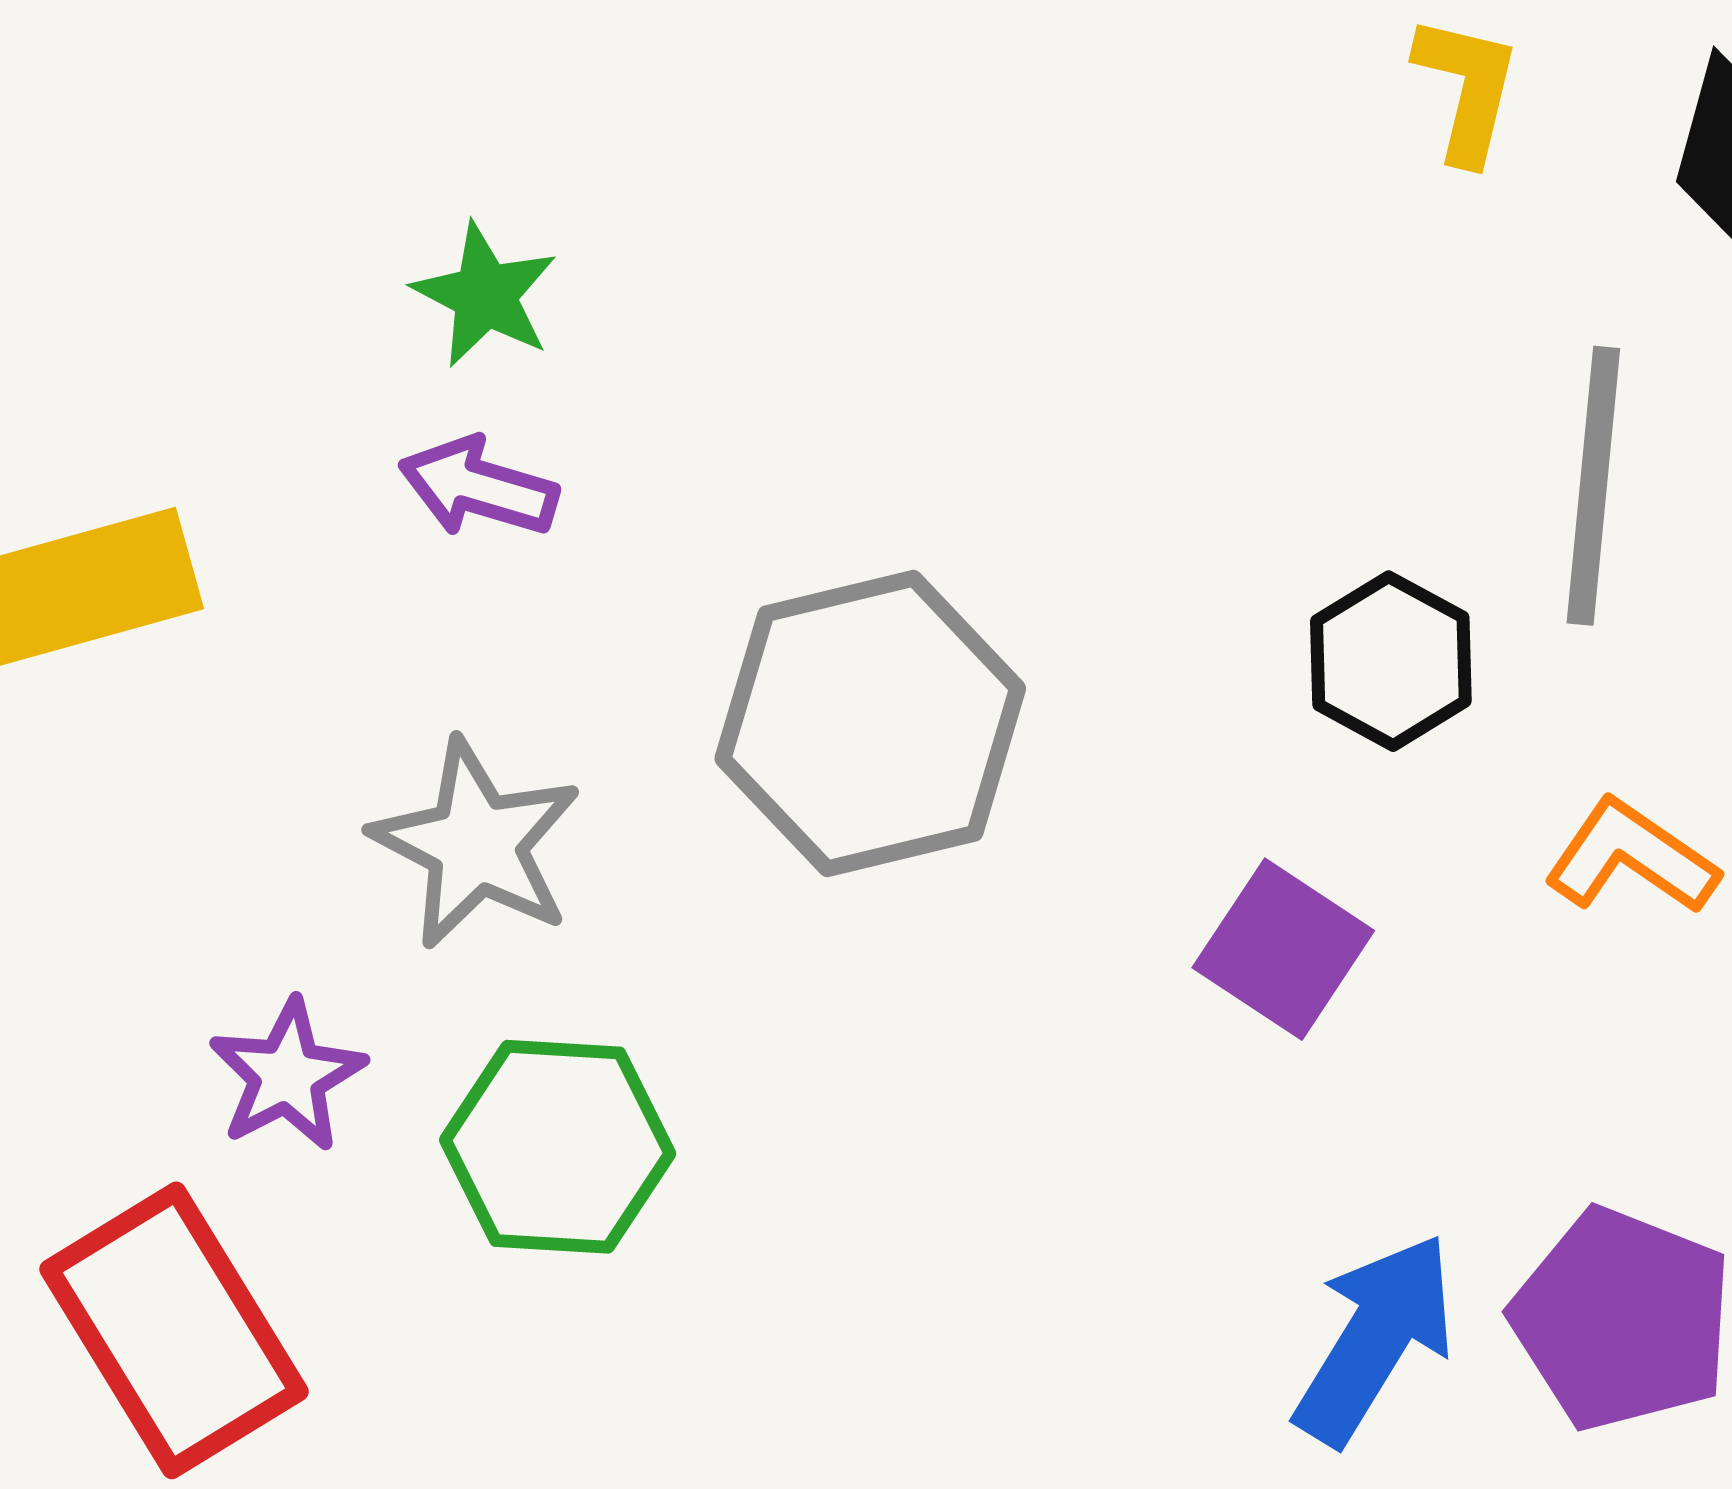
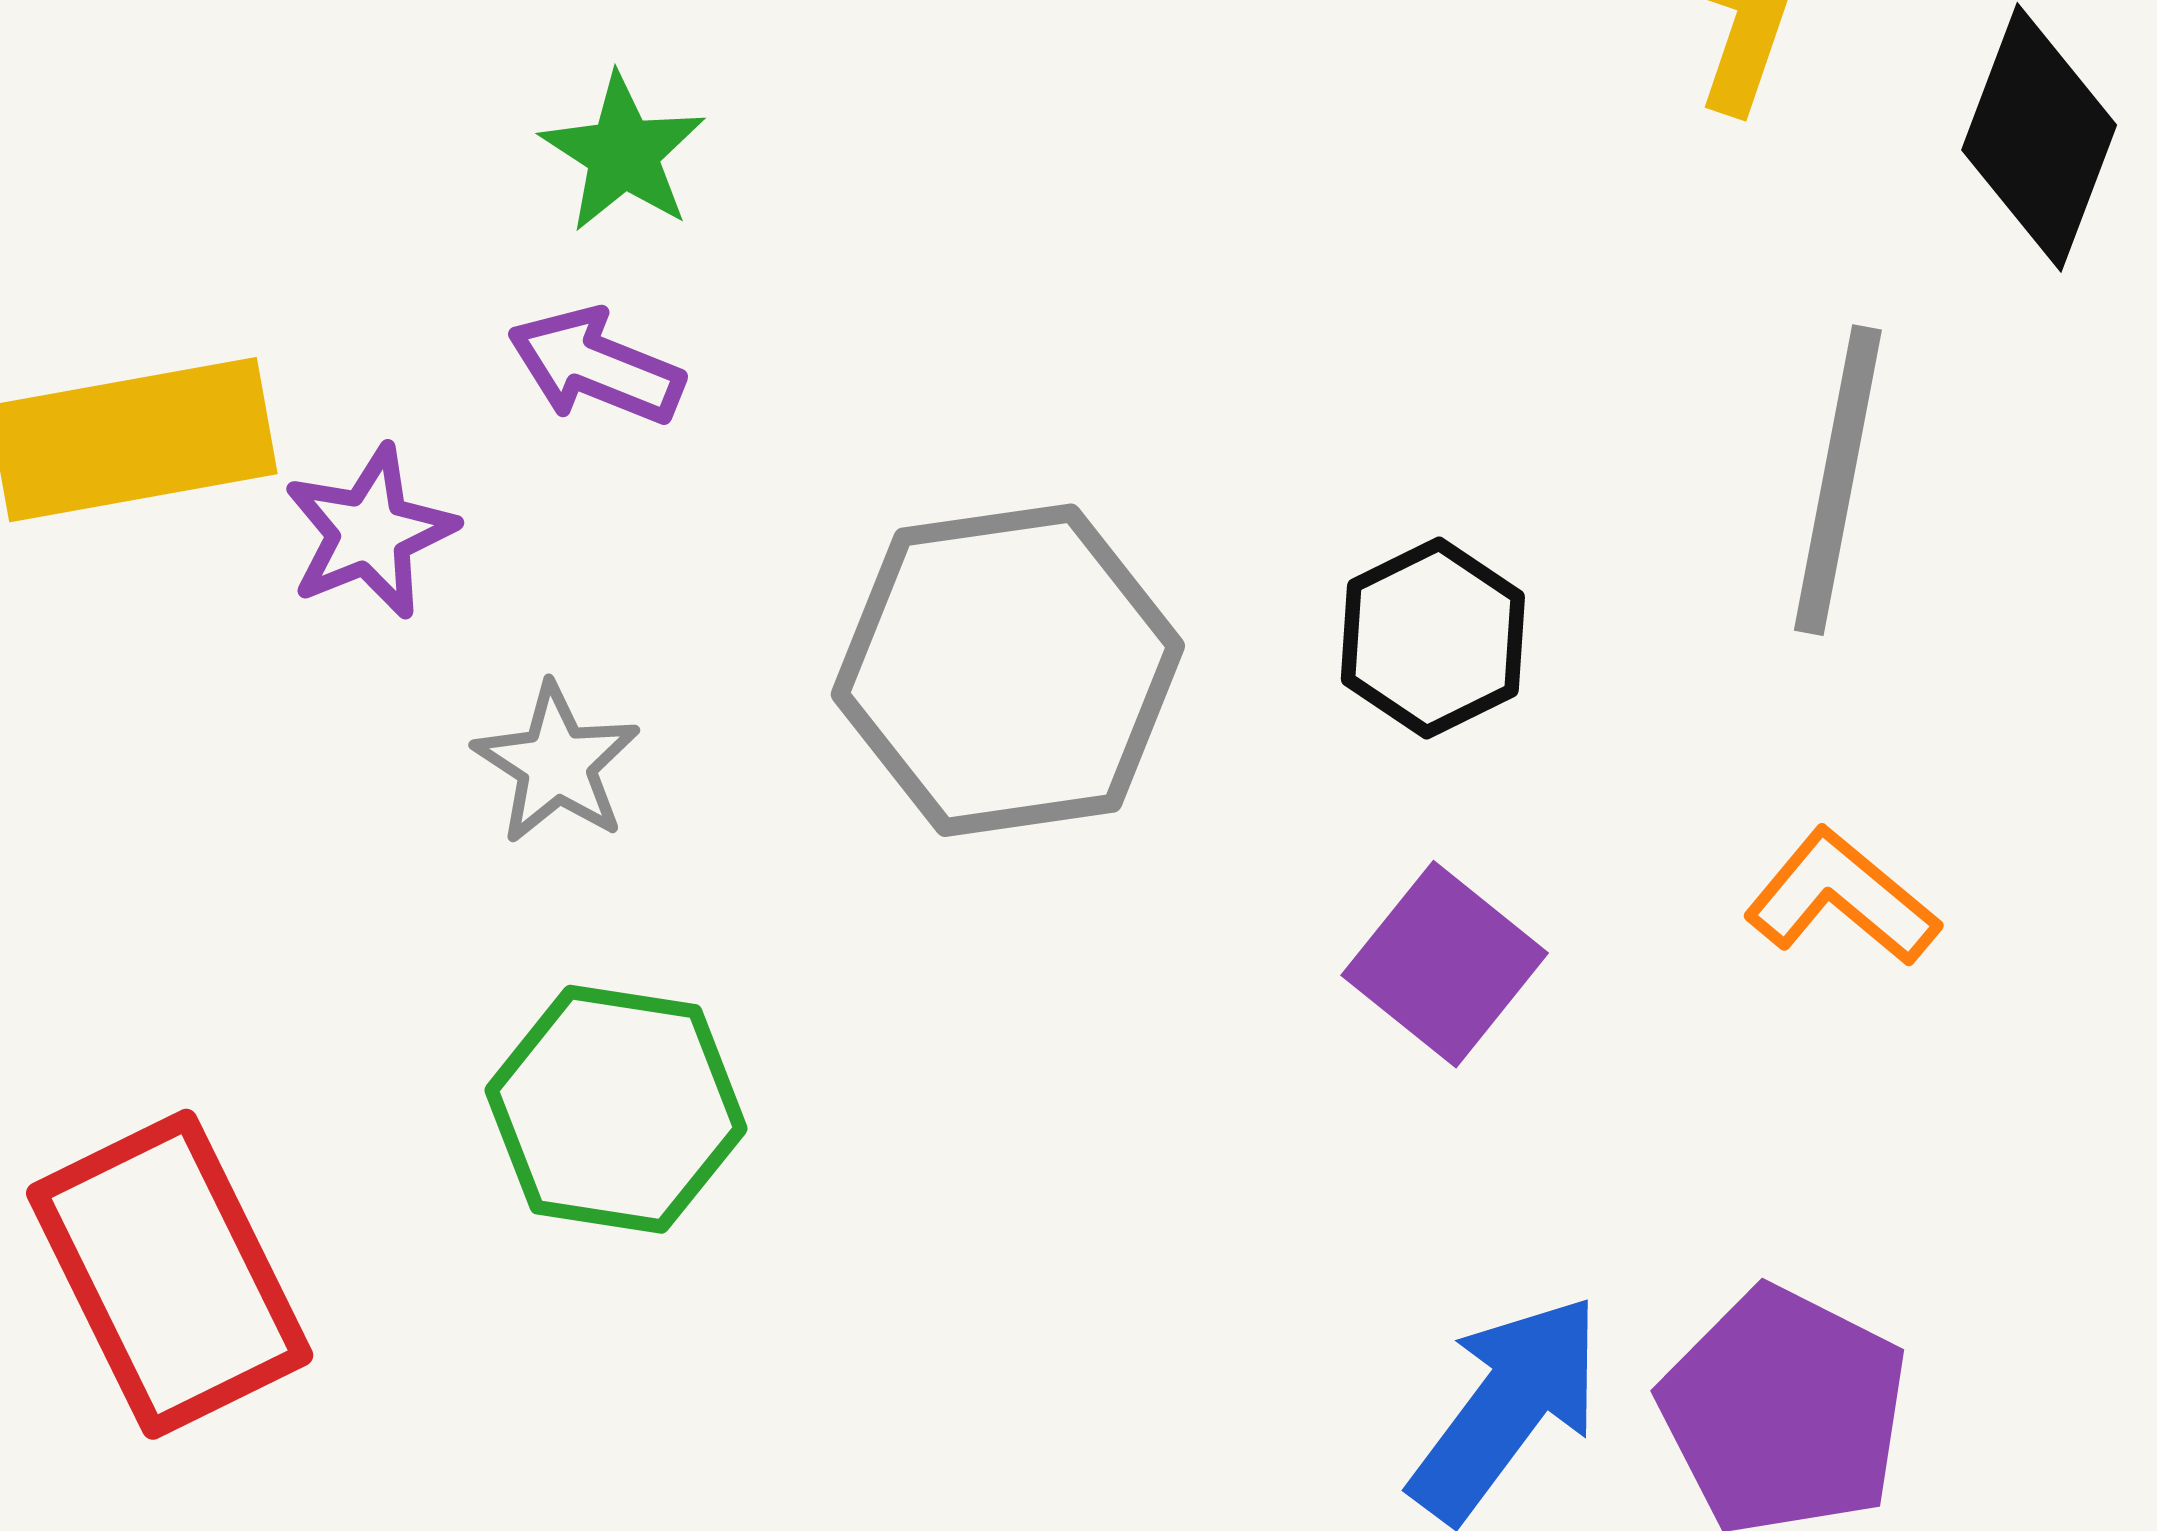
black hexagon: (1391, 661) -> (1433, 638), moved
gray star: (476, 844) -> (557, 764), size x0.7
purple star: (287, 1075) -> (370, 532), moved

